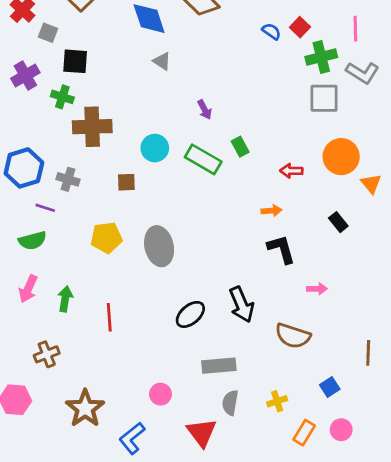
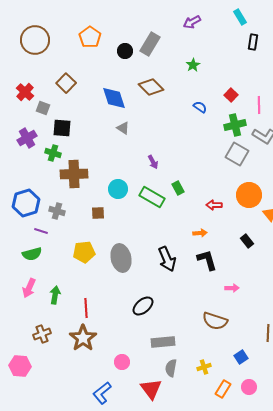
red square: (300, 27) -> (231, 95), moved
gray square: (324, 98) -> (237, 154), turned 30
black arrow: (242, 305) -> (167, 259), moved
brown star: (85, 408) -> (83, 338), moved

